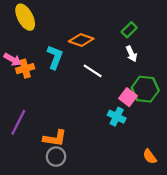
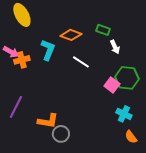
green rectangle: (129, 30) -> (103, 30), moved, turned 64
cyan cross: (117, 117) -> (124, 114), moved
gray circle: (56, 157) -> (61, 134), moved

